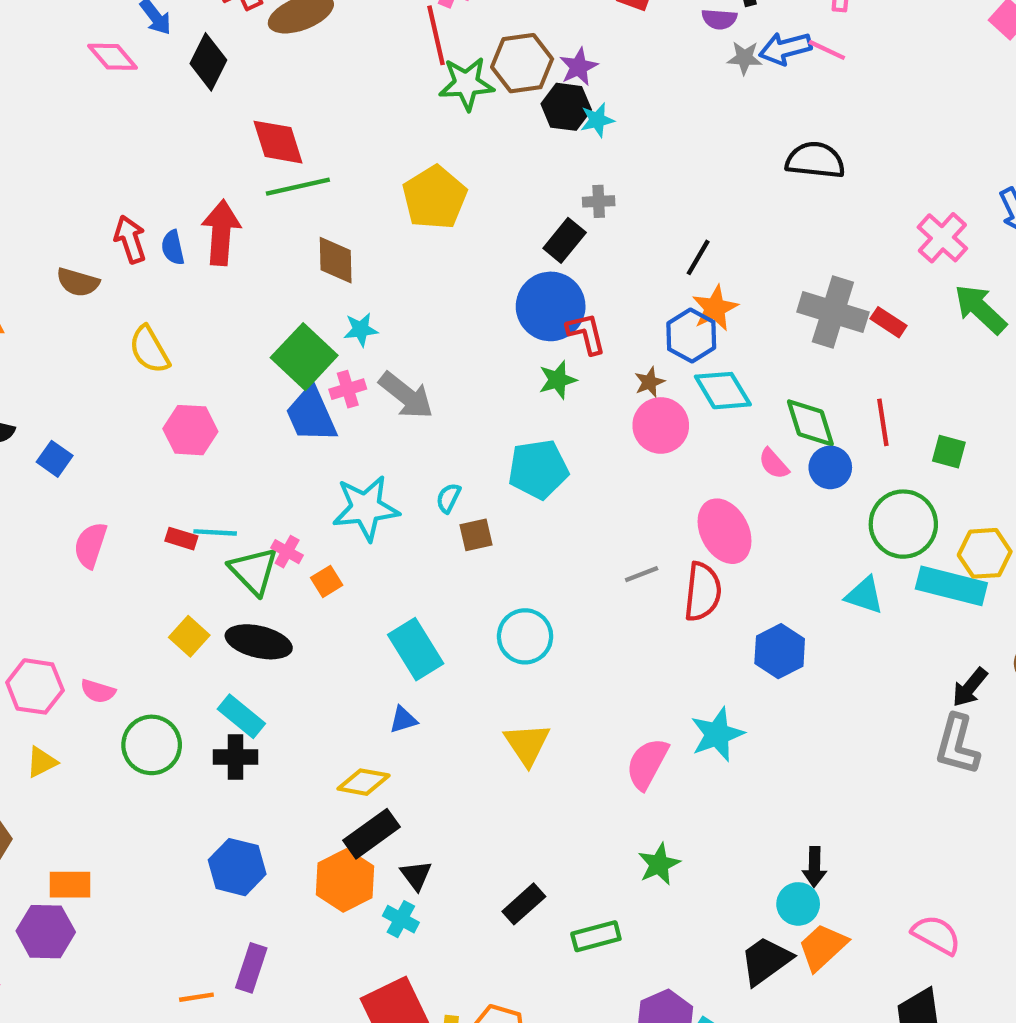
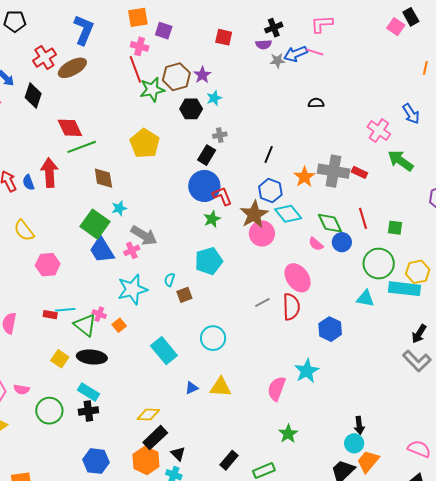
black hexagon: (566, 107) -> (191, 109), moved
black semicircle: (815, 160) -> (316, 103), size x0.6
orange star: (715, 308) -> (304, 177), moved
brown star: (649, 382) -> (254, 214), size x2.0
pink cross: (348, 389) -> (132, 250), moved
blue triangle: (403, 720) -> (192, 388), moved
yellow triangle: (527, 744) -> (221, 387), turned -45
gray L-shape: (957, 745) -> (417, 361), turned -52

